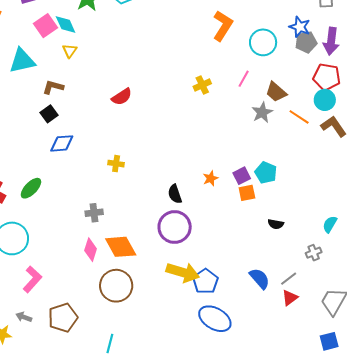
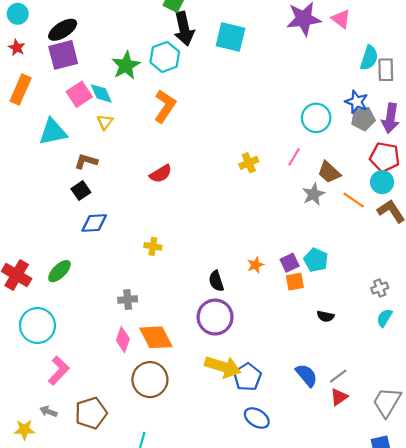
orange L-shape: (223, 26) -> (165, 106), moved
gray cross: (314, 253) -> (380, 288), moved
blue ellipse: (215, 319) -> (257, 418), size x0.7

